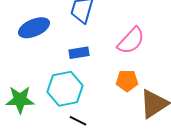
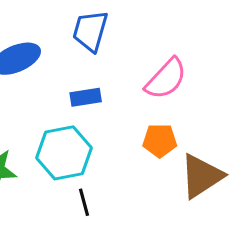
black line: (78, 121) -> (84, 202), turned 48

